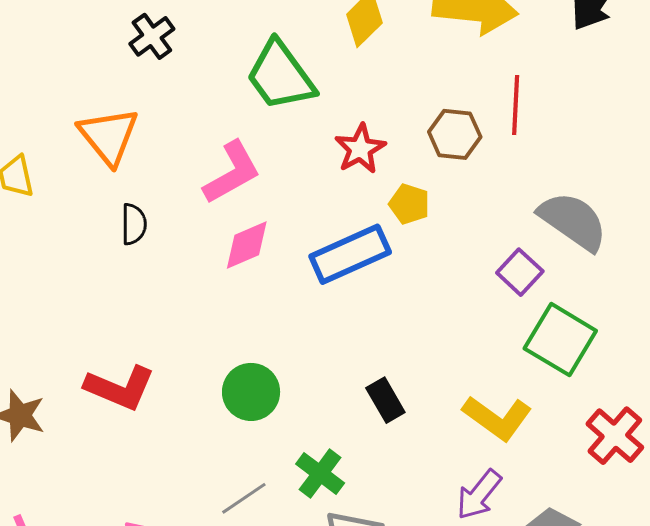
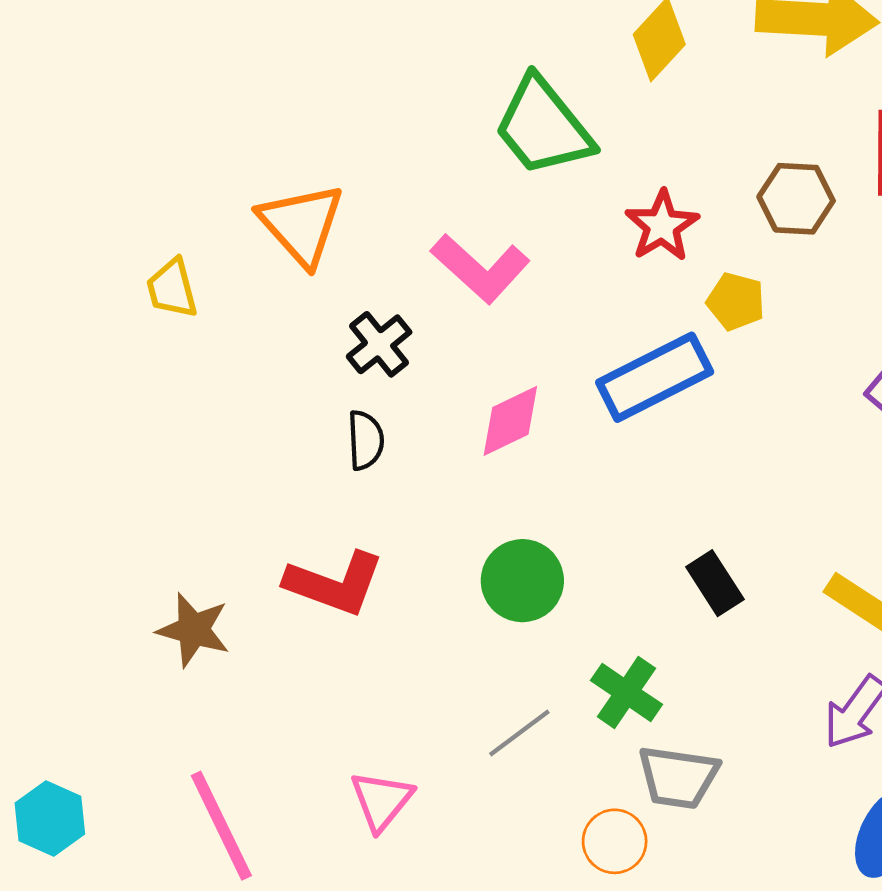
black cross: (152, 36) -> (379, 344), moved
pink L-shape: (232, 173) -> (480, 268), turned 74
black semicircle: (134, 224) -> (366, 440), moved
pink diamond: (247, 245) -> (510, 421), moved

